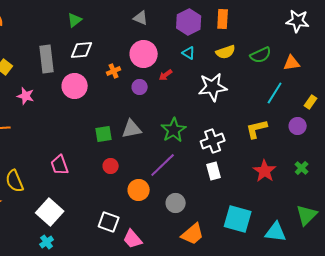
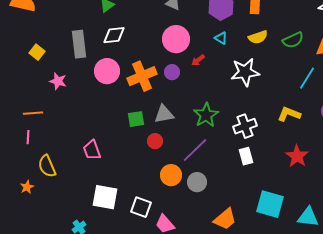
orange cross: (114, 71) -> (142, 76), moved, size x2.0
yellow L-shape: (257, 129) -> (289, 114), turned 35
red circle: (111, 166) -> (155, 141), moved
gray circle: (176, 203) -> (197, 182), moved
white square: (50, 212) -> (105, 197), moved, turned -32

